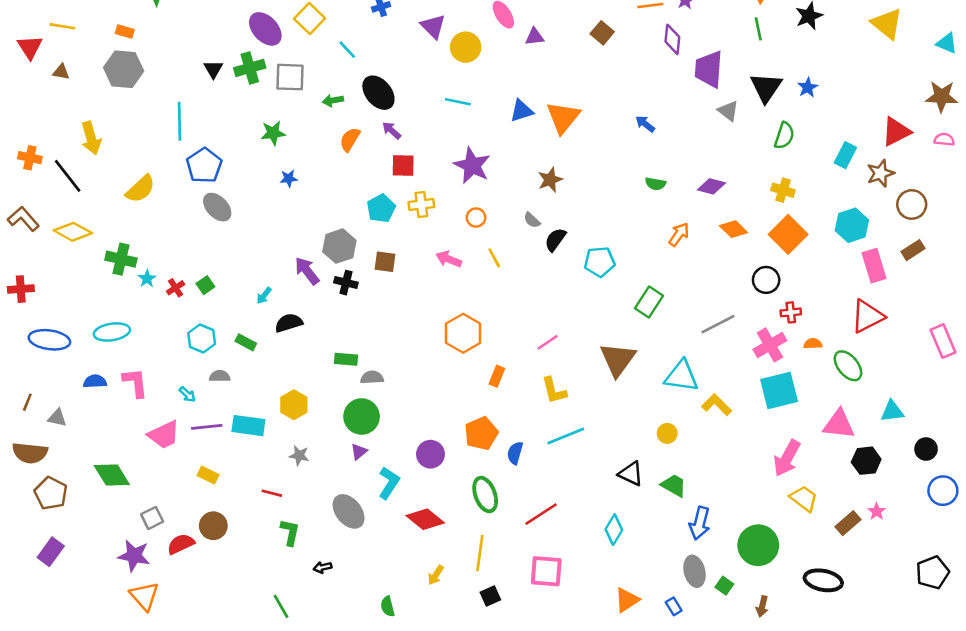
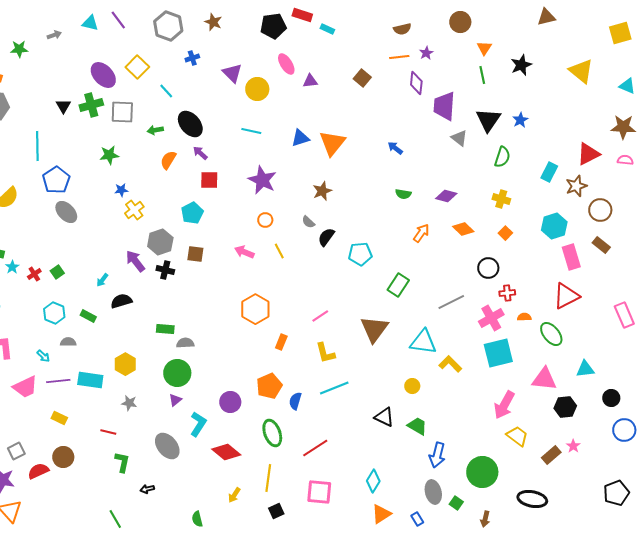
yellow cross: (421, 204) -> (134, 210), moved, turned -30
orange square: (788, 234) -> (505, 233), size x0.5
brown rectangle: (913, 250) -> (601, 245), turned 72
cyan diamond: (614, 530) -> (373, 481), moved

